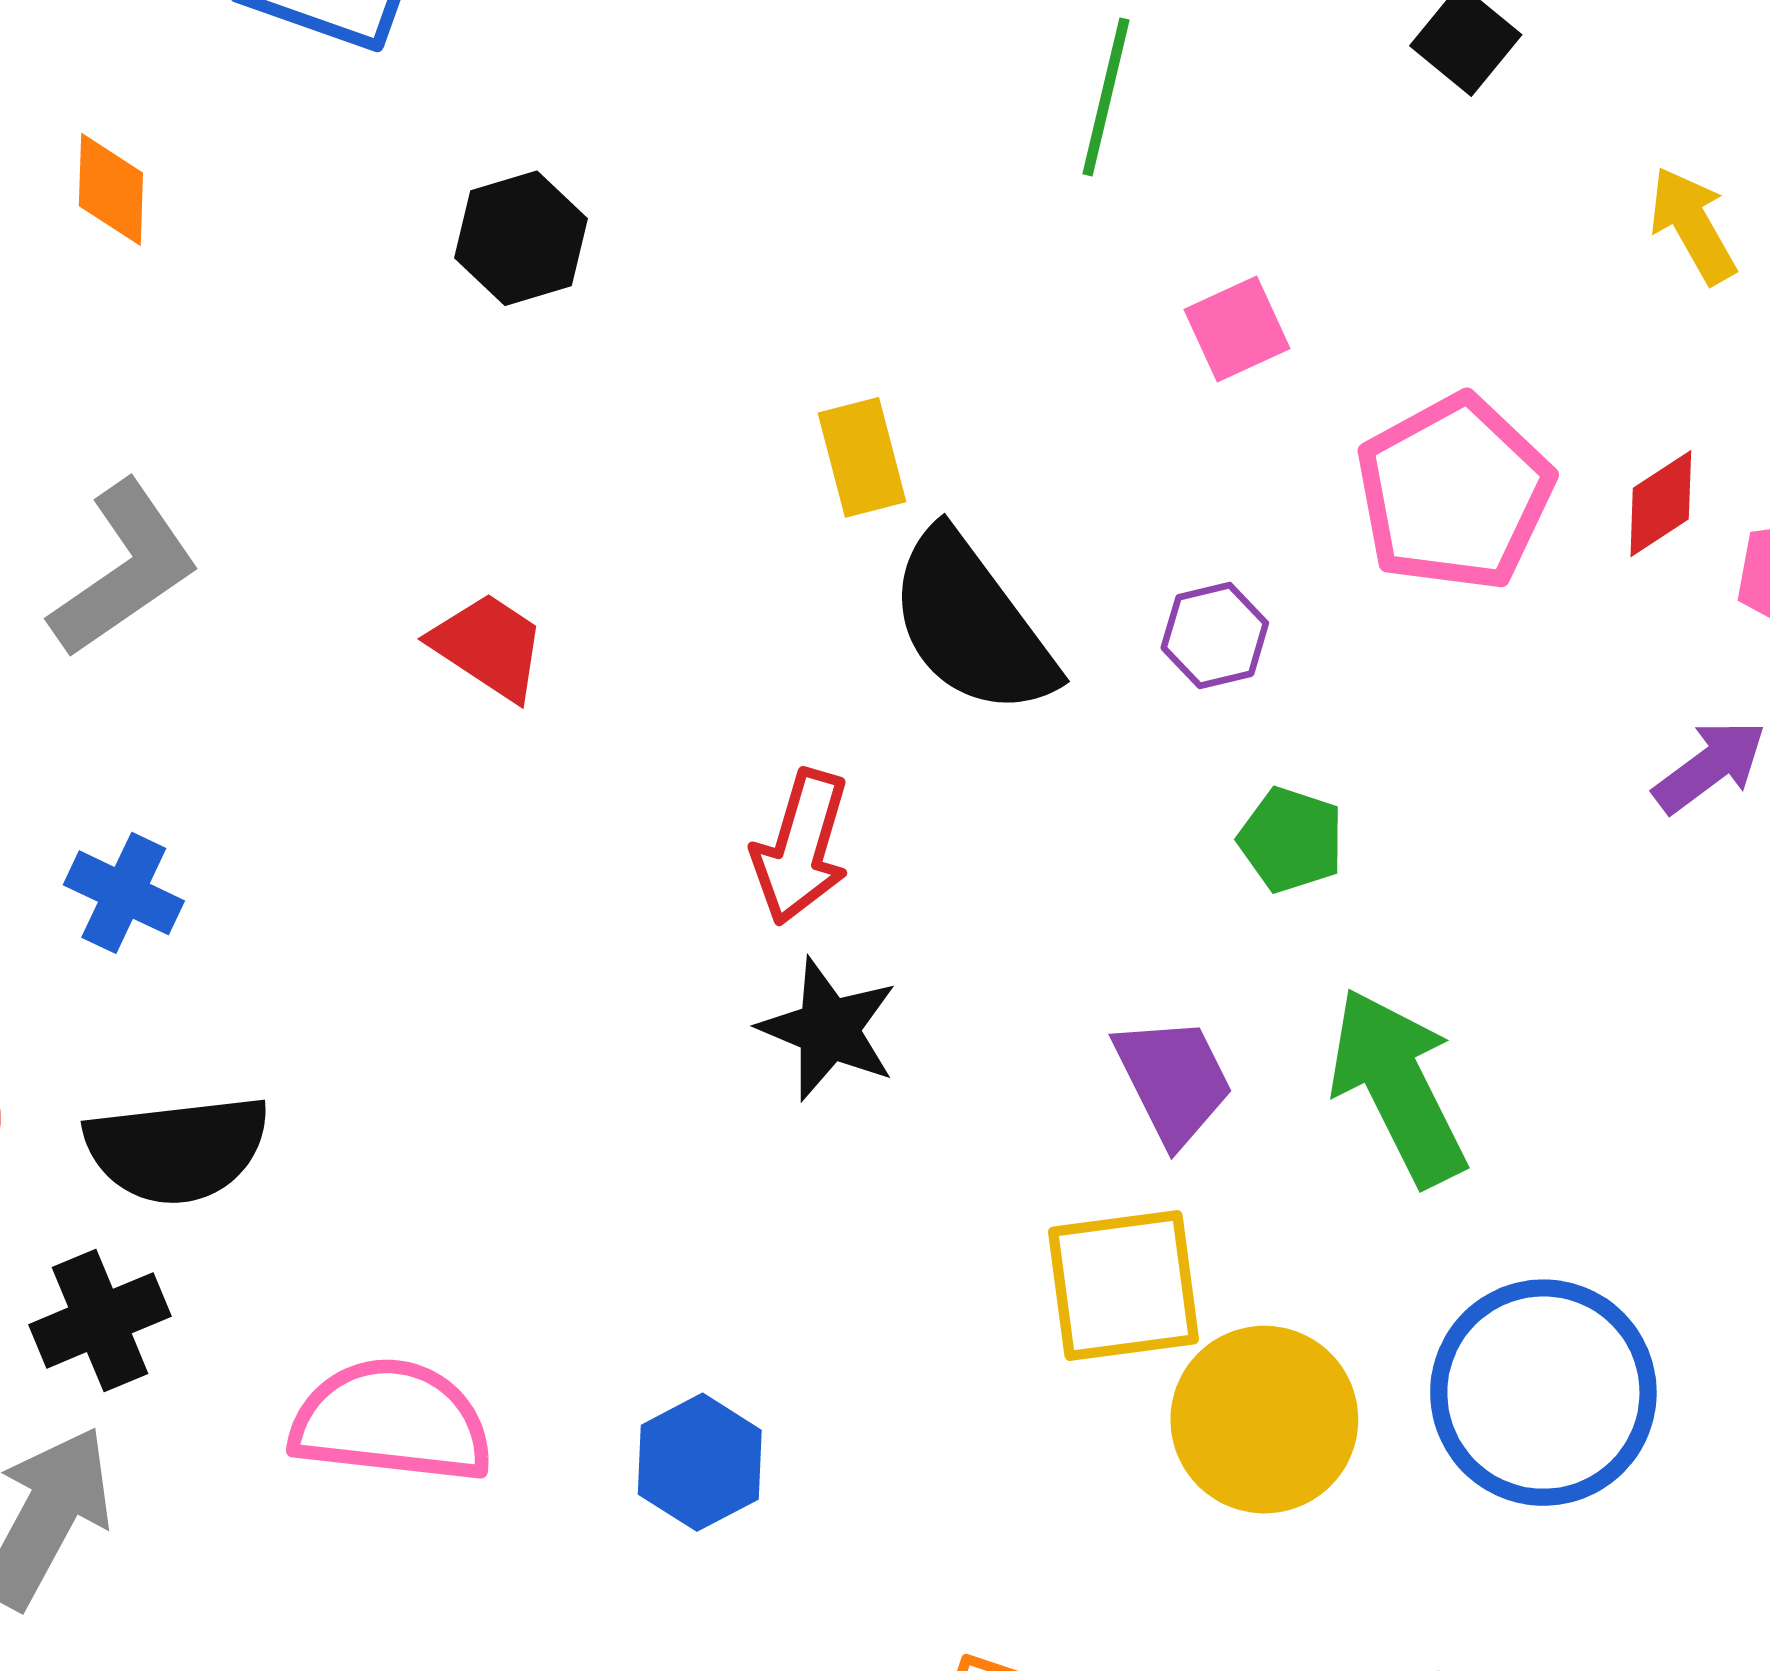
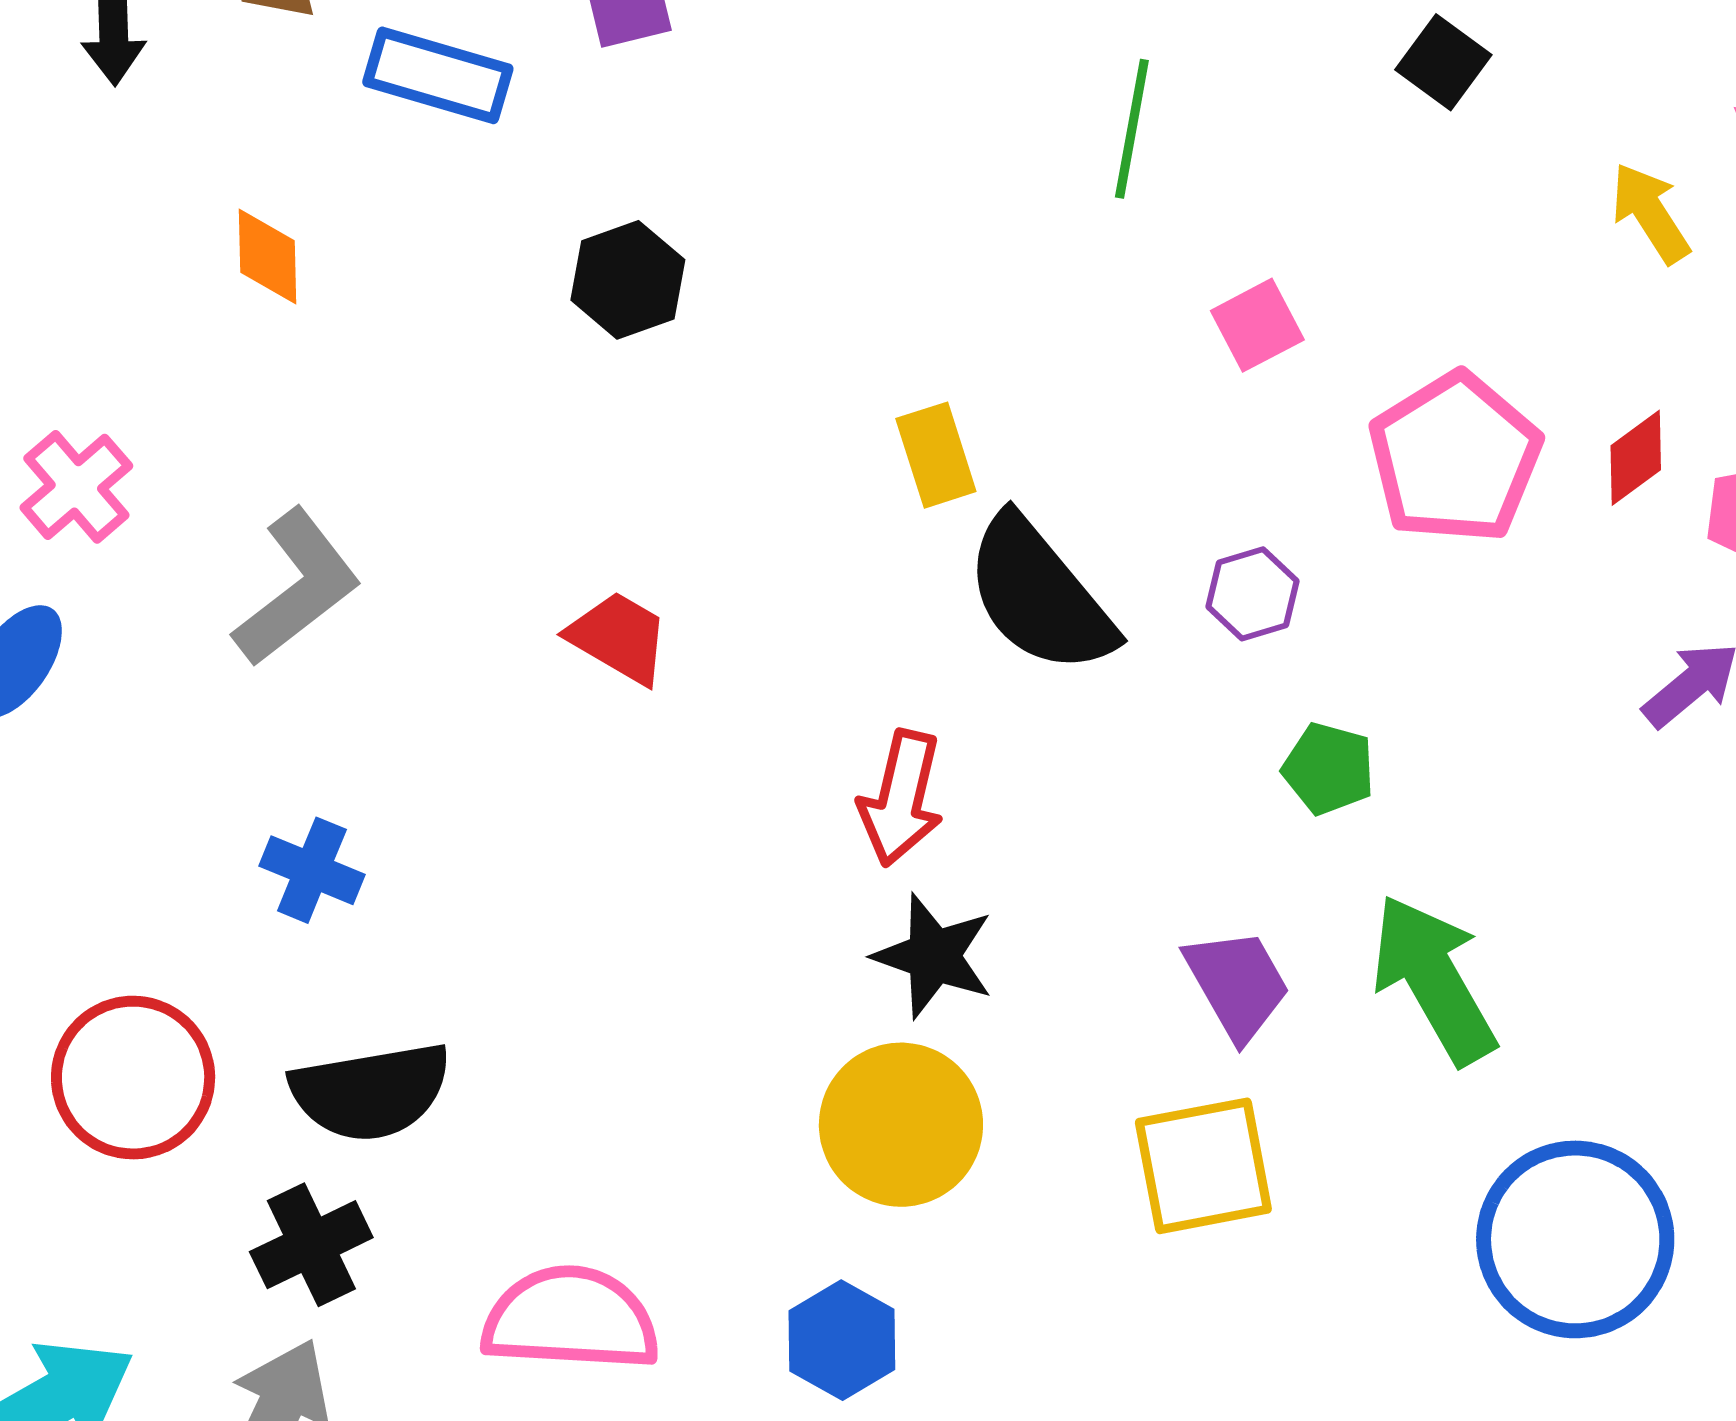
yellow circle: (1264, 1420) -> (901, 1125), moved

